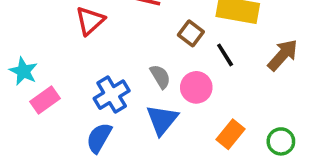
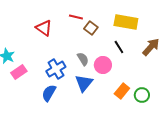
red triangle: (90, 21) -> (44, 28), turned -42
brown square: (191, 33) -> (91, 28), moved
green circle: (281, 141) -> (142, 95), moved

